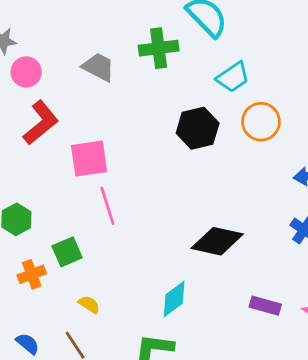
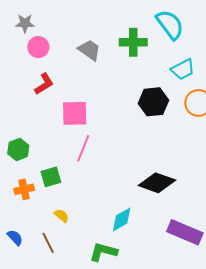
red L-shape: (41, 123) -> (44, 84), size x0.7
pink line: (107, 206) -> (83, 148), turned 32
purple rectangle: (265, 306) -> (185, 232), size x1.6

